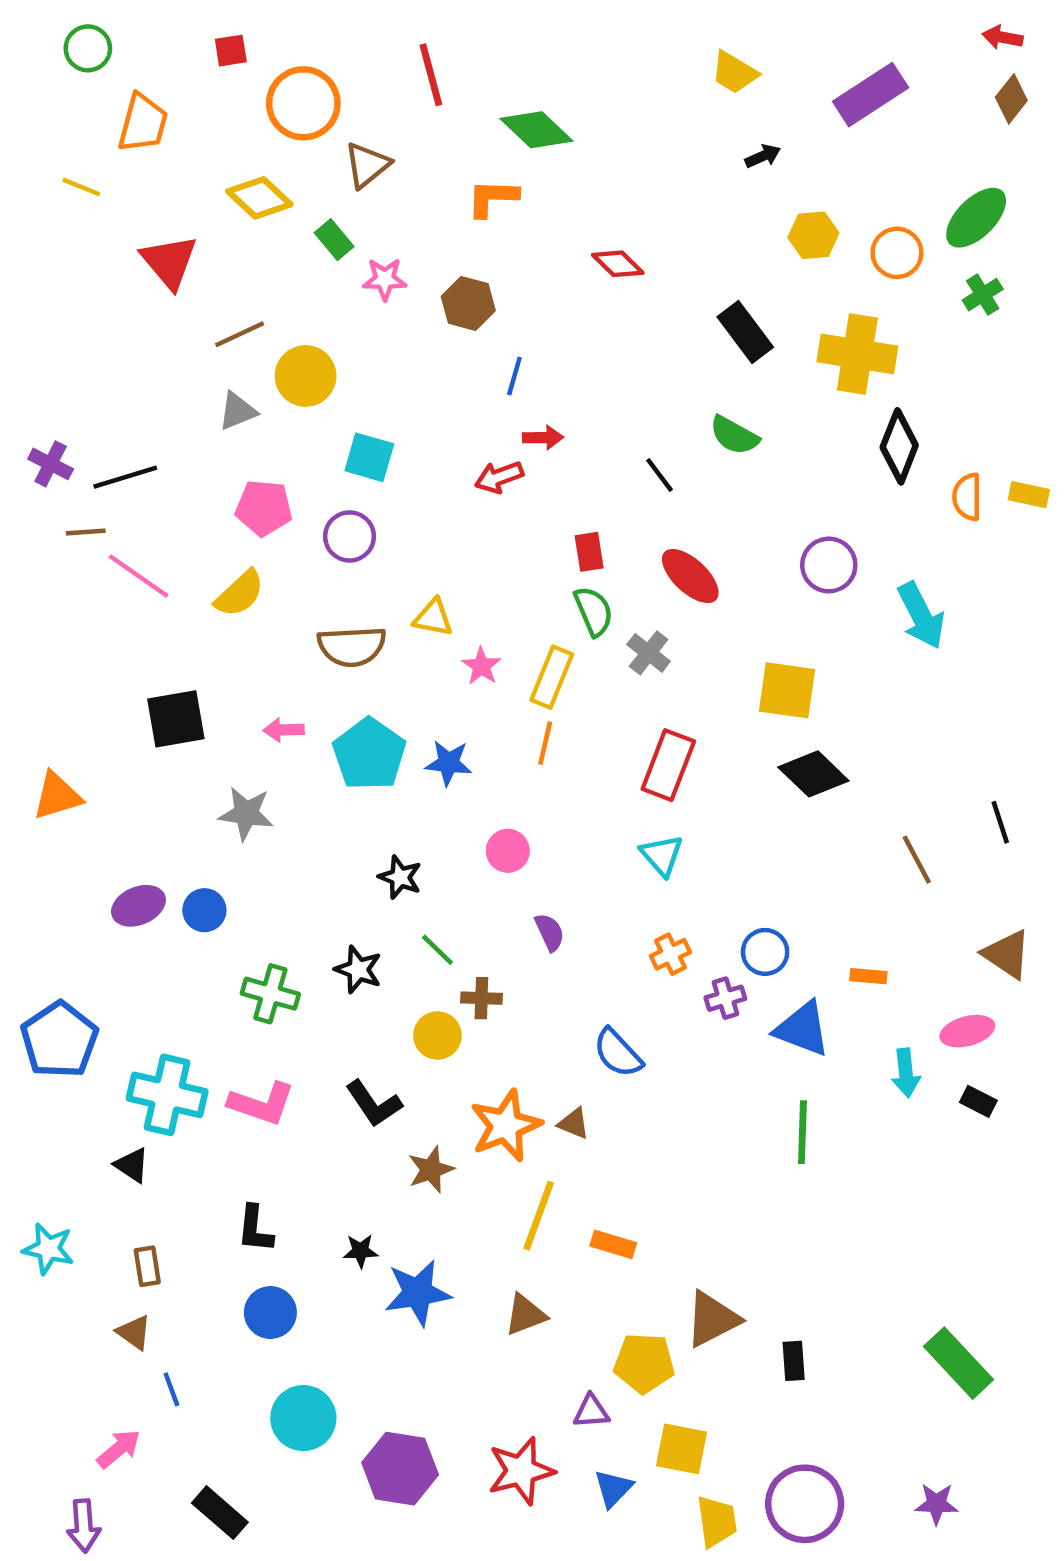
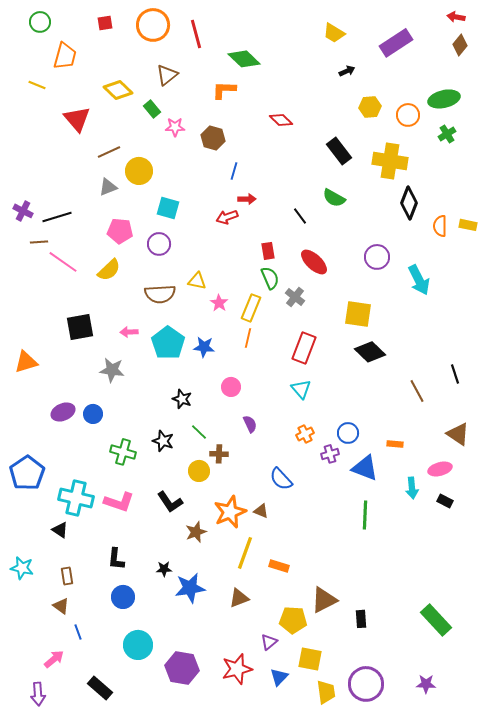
orange circle: (303, 103) -> (153, 25), moved
green ellipse: (976, 218) -> (444, 99), turned 32
purple triangle: (591, 1411) -> (269, 642), turned -36

